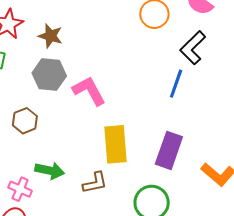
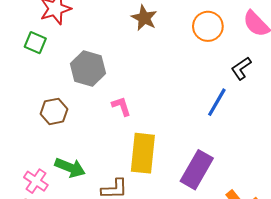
brown star: (50, 36) -> (144, 18), moved
black L-shape: (193, 48) -> (241, 68), size x0.7
pink L-shape: (89, 91) -> (121, 106), moved, size x0.6

